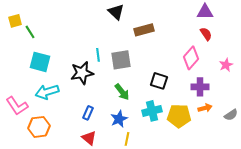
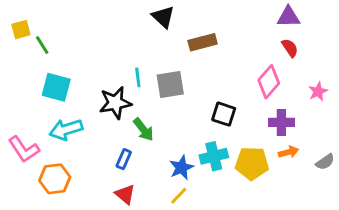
green arrow: (122, 92) -> (143, 130), moved
blue star: (119, 119) -> (181, 168), moved
yellow line: (127, 139) -> (179, 196), turned 32

